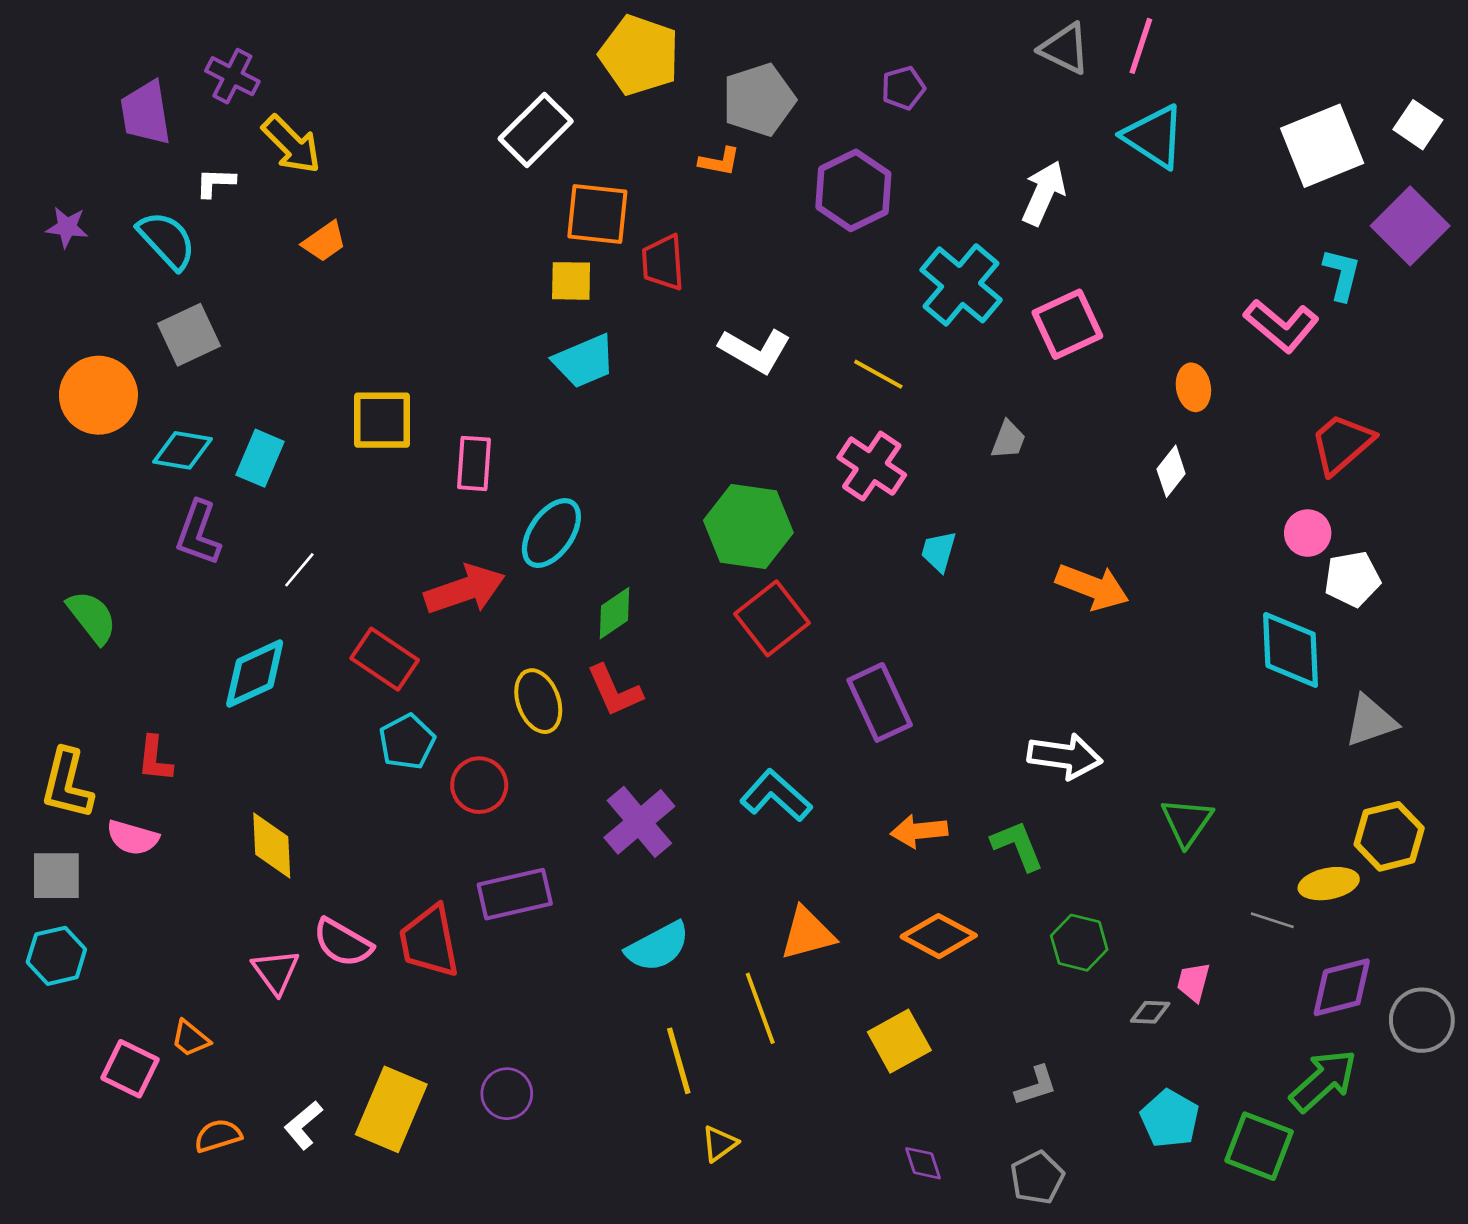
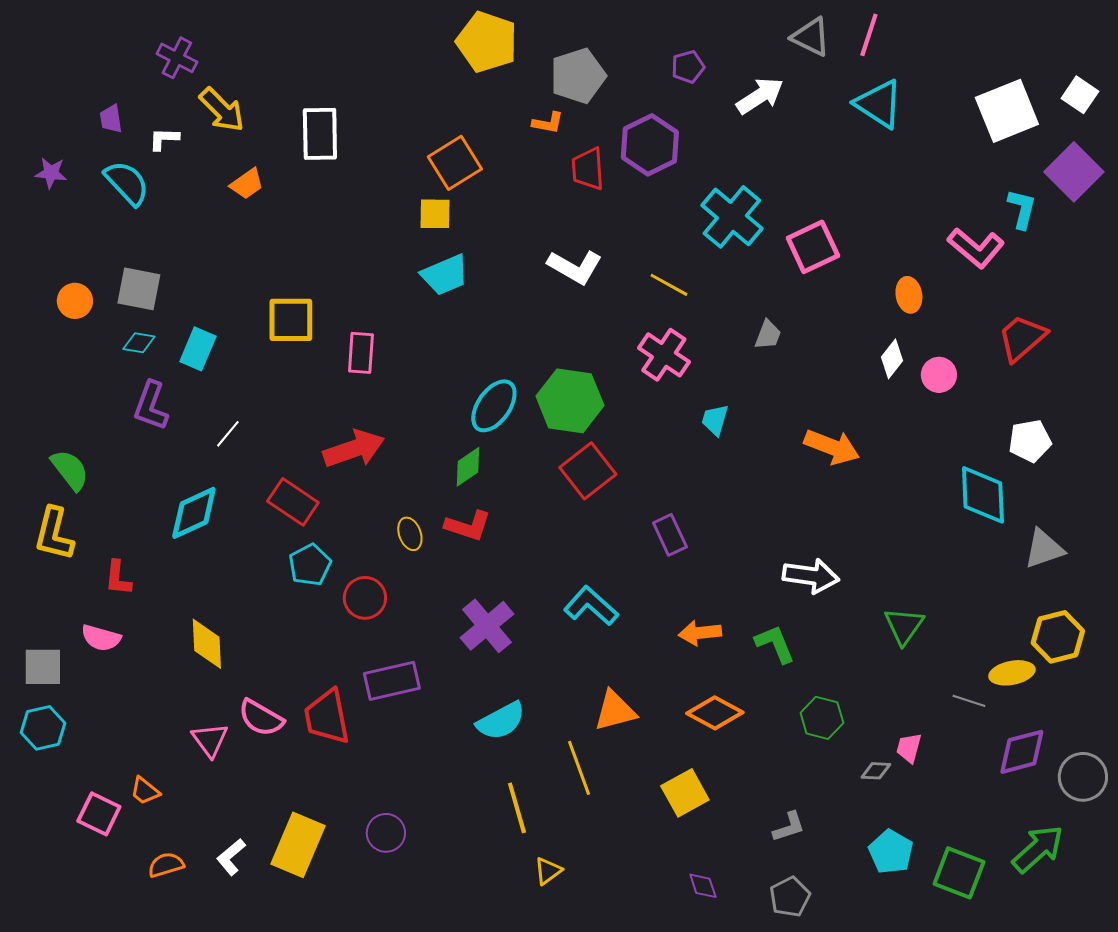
purple trapezoid: (146, 113) -> (111, 119), moved, size x0.6
white rectangle: (536, 130) -> (320, 134), moved, turned -46
white arrow: (1044, 193) -> (760, 96), moved, turned 33
orange square: (597, 214) -> (455, 163), turned -38
red trapezoid: (663, 263) -> (588, 169), moved
gray square: (189, 335) -> (139, 289), moved, turned 36
orange circle: (98, 395) -> (75, 301), size x0.6
cyan diamond: (182, 450) -> (139, 343), size x0.7
cyan ellipse: (551, 533) -> (494, 406), moved
pink circle: (1308, 533) -> (939, 375), moved
red L-shape: (614, 691) -> (468, 526), turned -48
yellow ellipse: (538, 701) -> (410, 534), size x0.7
purple rectangle: (880, 702) -> (670, 535), size x0.7
yellow L-shape: (67, 784) -> (54, 534), moved
green arrow: (1323, 1081) -> (1038, 849), moved

